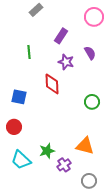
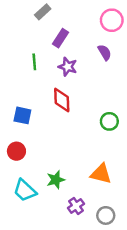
purple rectangle: (61, 36) -> (61, 38), moved
purple semicircle: (90, 53) -> (105, 52), moved
purple star: (66, 62) -> (68, 67), moved
purple cross: (64, 165) -> (76, 206), moved

